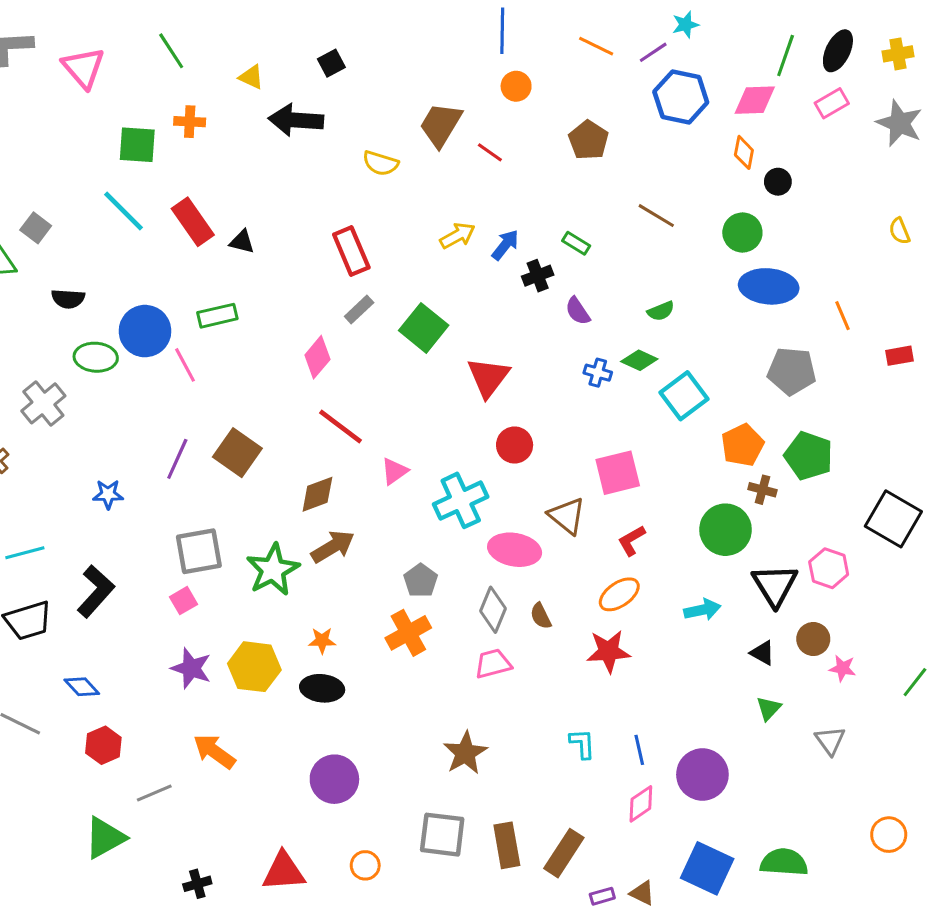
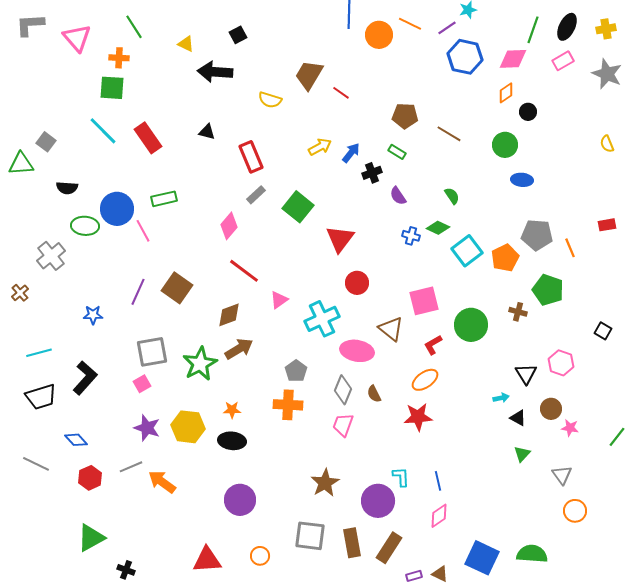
orange circle: (516, 86) -> (379, 35), moved, size x1.4
orange cross: (190, 122) -> (119, 58), moved
brown pentagon: (588, 140) -> (405, 116), moved, turned -30
orange diamond: (744, 152) -> (506, 93), turned 45
black triangle: (242, 242) -> (207, 132), moved
blue ellipse: (769, 286) -> (522, 180), size x0.6
green semicircle: (661, 311) -> (452, 196), turned -102
orange line: (843, 316) -> (570, 248), moved
orange pentagon: (742, 445) -> (505, 258), moved
black square: (893, 519) -> (603, 331), size x0.5
green circle: (726, 530) -> (471, 325), moved
black triangle: (775, 585) -> (526, 374), size x0.7
cyan arrow: (702, 610) -> (501, 398), moved, size x0.7
orange cross: (408, 633) -> (288, 405), turned 32
pink trapezoid: (493, 664) -> (343, 425), turned -55
purple circle: (702, 775) -> (378, 501), moved
gray line: (154, 793) -> (131, 467), moved
orange circle: (889, 835) -> (575, 511), moved
black cross: (197, 884) -> (126, 570), moved, turned 36

